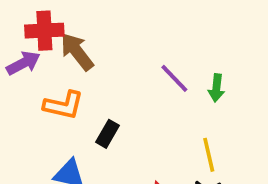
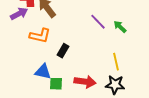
green arrow: (216, 88) -> (120, 27), turned 128

